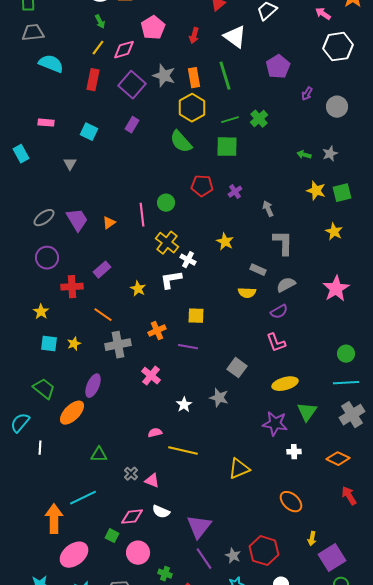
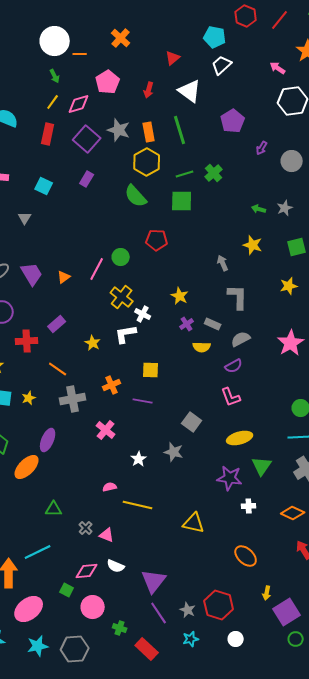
yellow star: (316, 191) -> (253, 245), moved
purple cross: (235, 192) -> (187, 324), moved
pink line: (142, 215) -> (97, 269), turned 35
yellow star: (334, 232) -> (289, 286), turned 30
yellow triangle: (239, 469) -> (194, 523), turned 35

